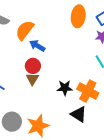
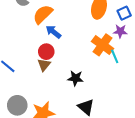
orange cross: (88, 91) -> (102, 45), moved

